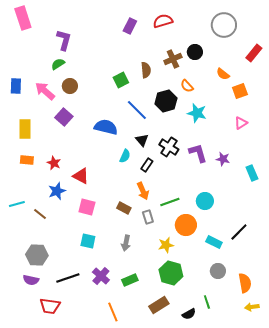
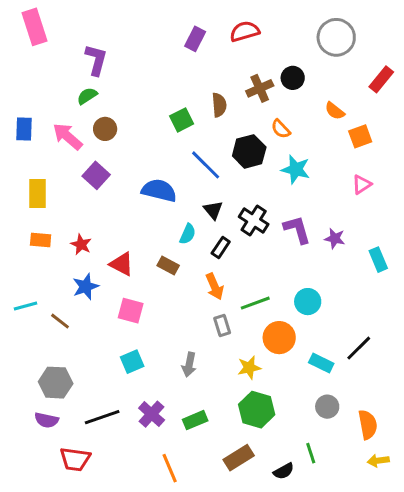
brown rectangle: (124, 208) -> (168, 266), moved
cyan square: (88, 241) -> (132, 362), turned -35

